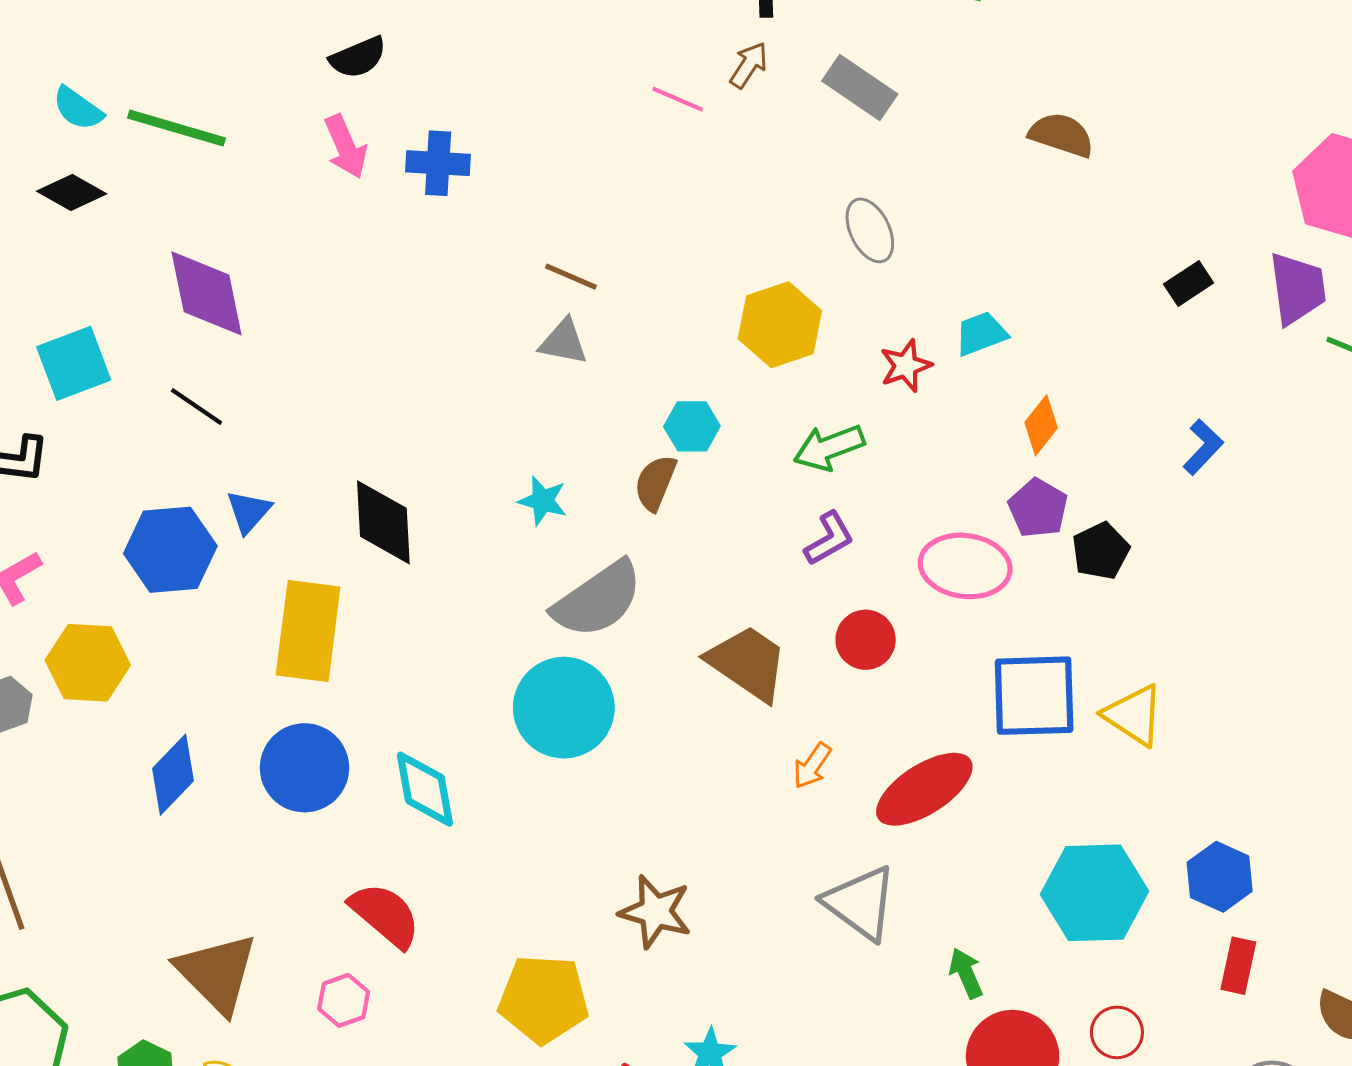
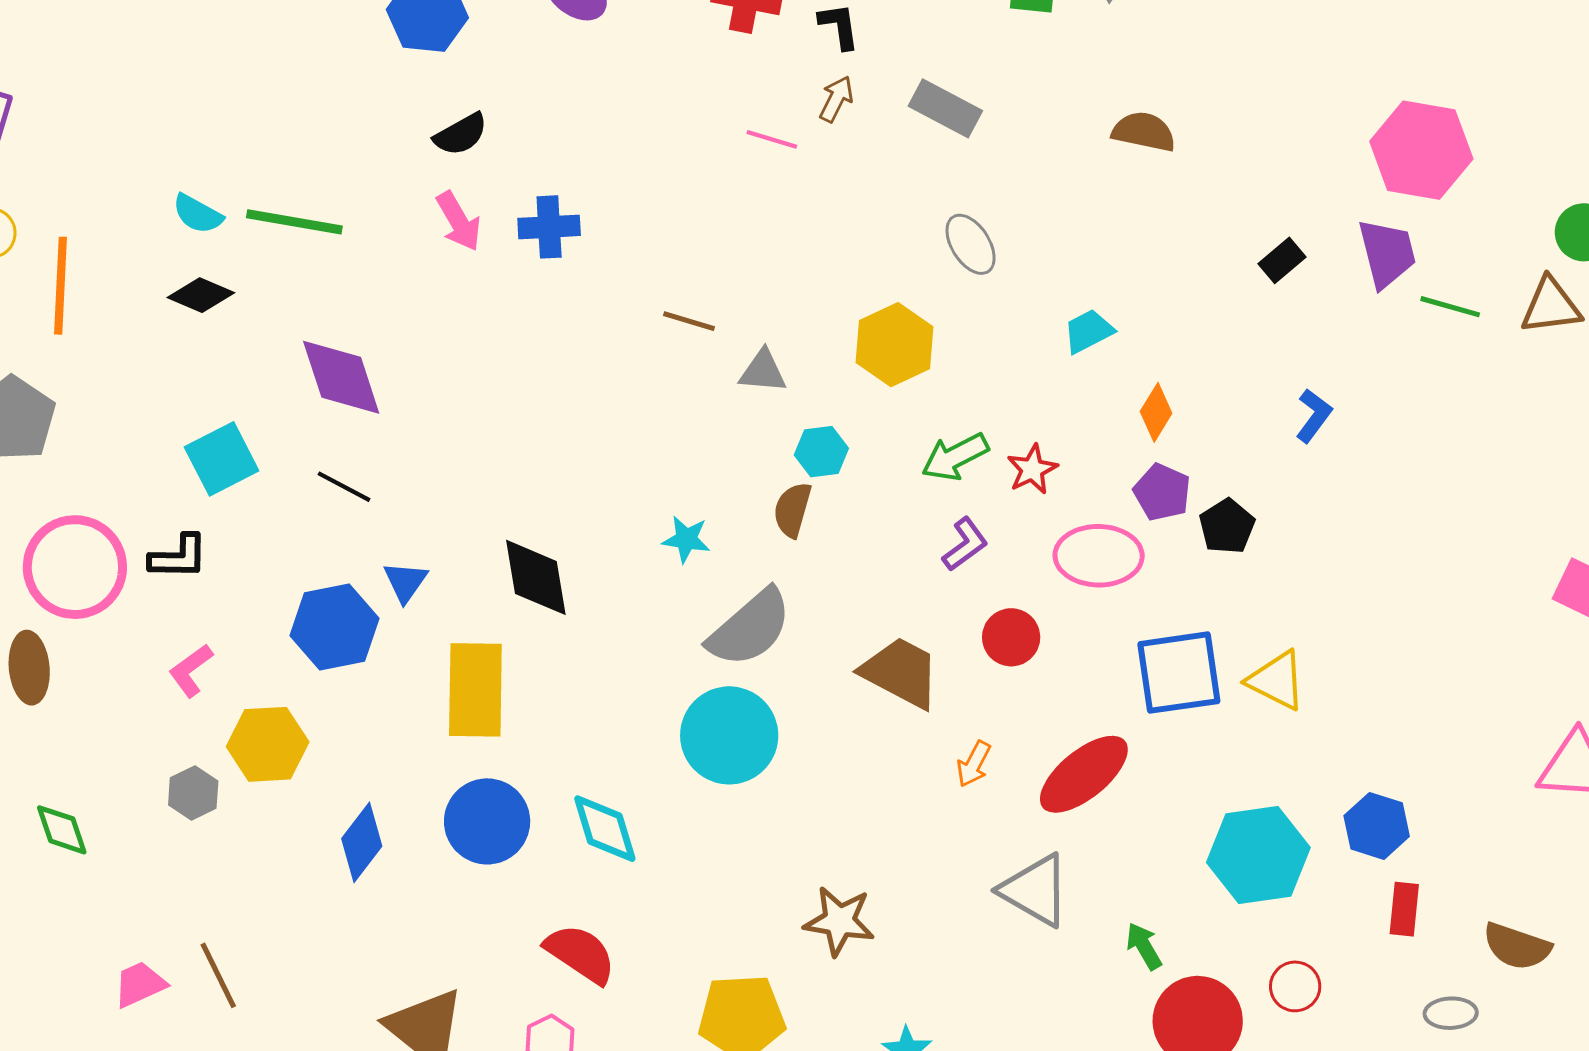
gray triangle: (564, 342) -> (763, 371), moved
red star: (906, 366) -> (1032, 469), moved

